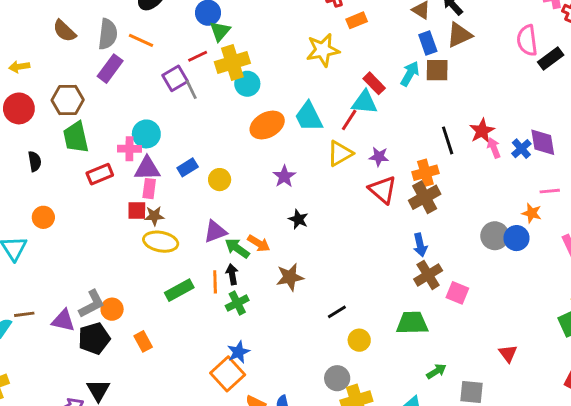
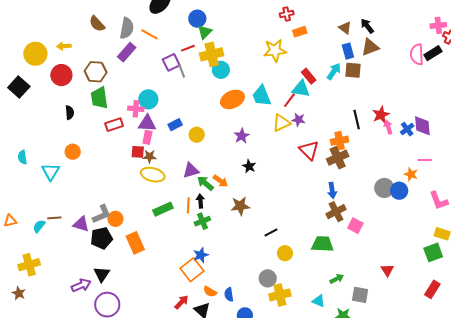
black rectangle: (551, 59) -> (433, 53), moved
purple star: (379, 157) -> (299, 120), moved
orange rectangle: (143, 341) -> (135, 243), size x1.5

